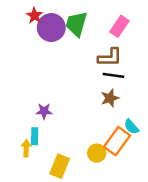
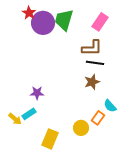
cyan rectangle: (35, 136) -> (29, 114), turned 56
orange rectangle: (117, 141) -> (98, 118), size x0.6
yellow arrow: (26, 148) -> (15, 119), moved, turned 128

